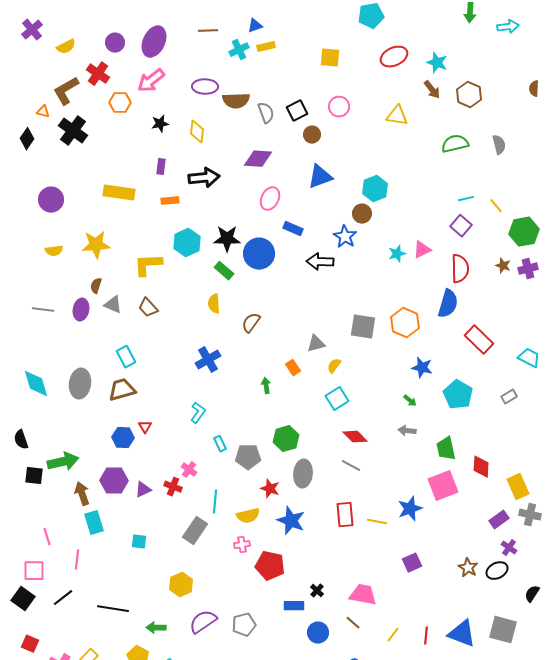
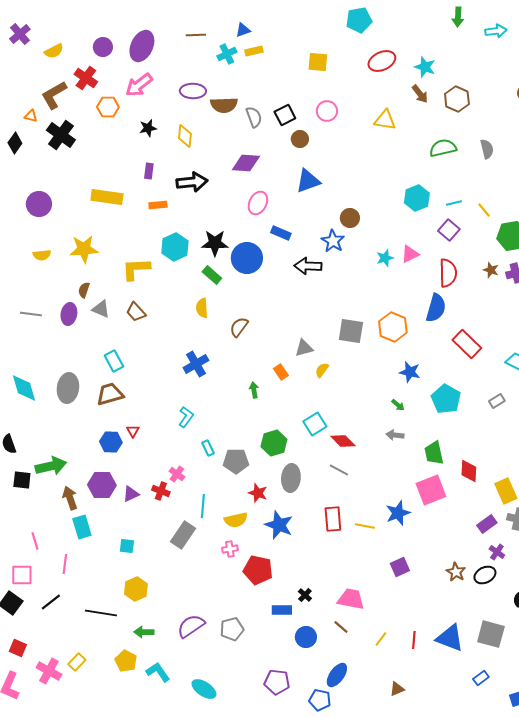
cyan hexagon: (375, 189) -> (417, 198), moved
cyan square: (337, 399) -> (315, 424), moved
yellow hexagon: (181, 585) -> (136, 589), moved

